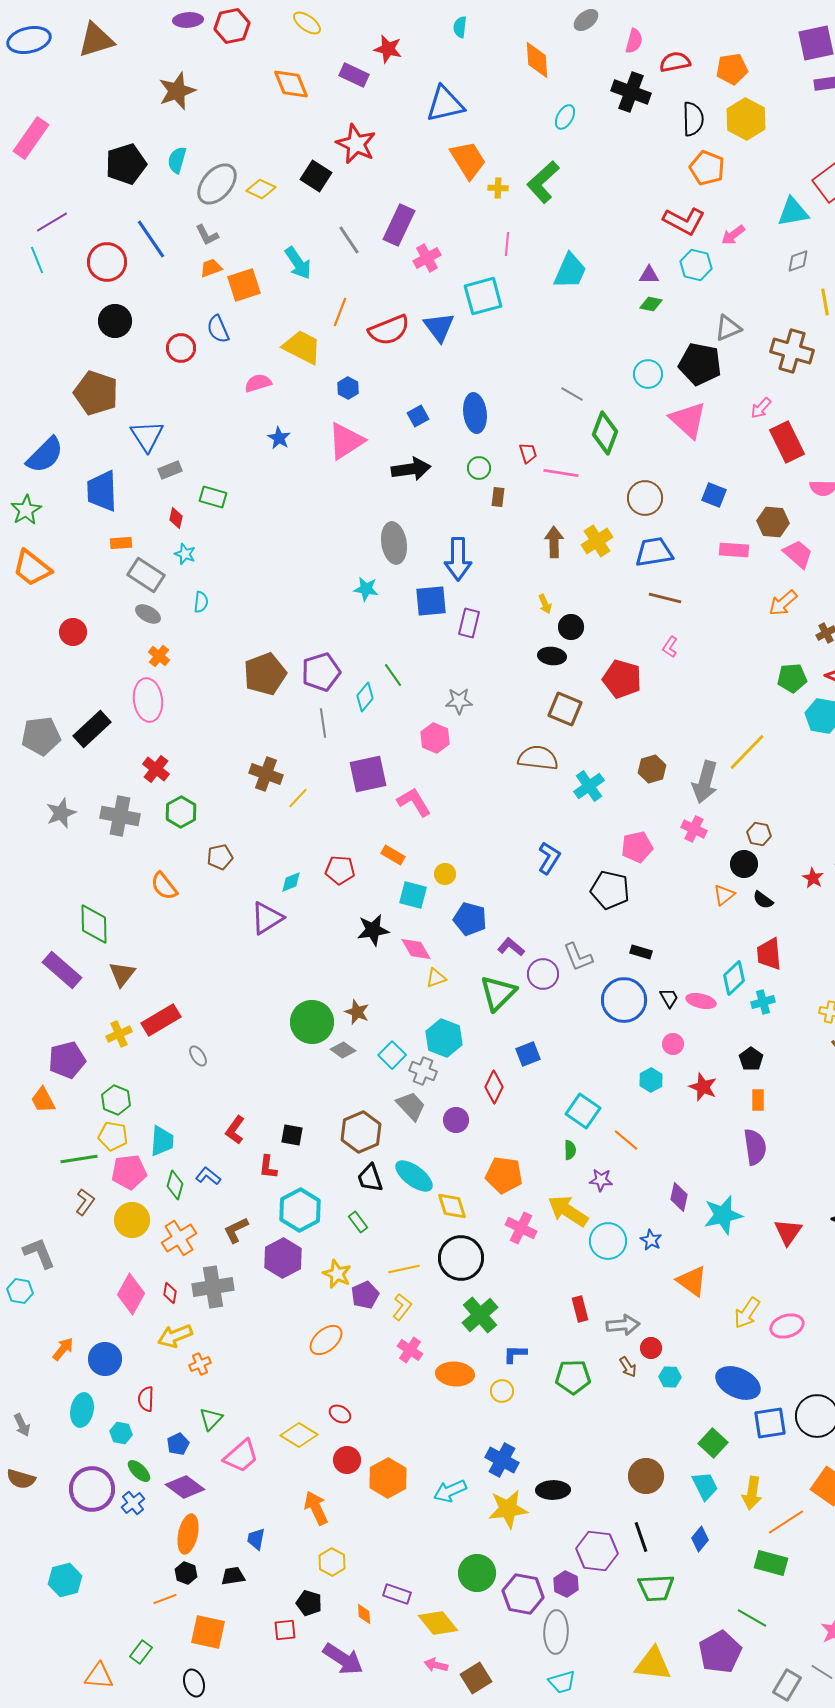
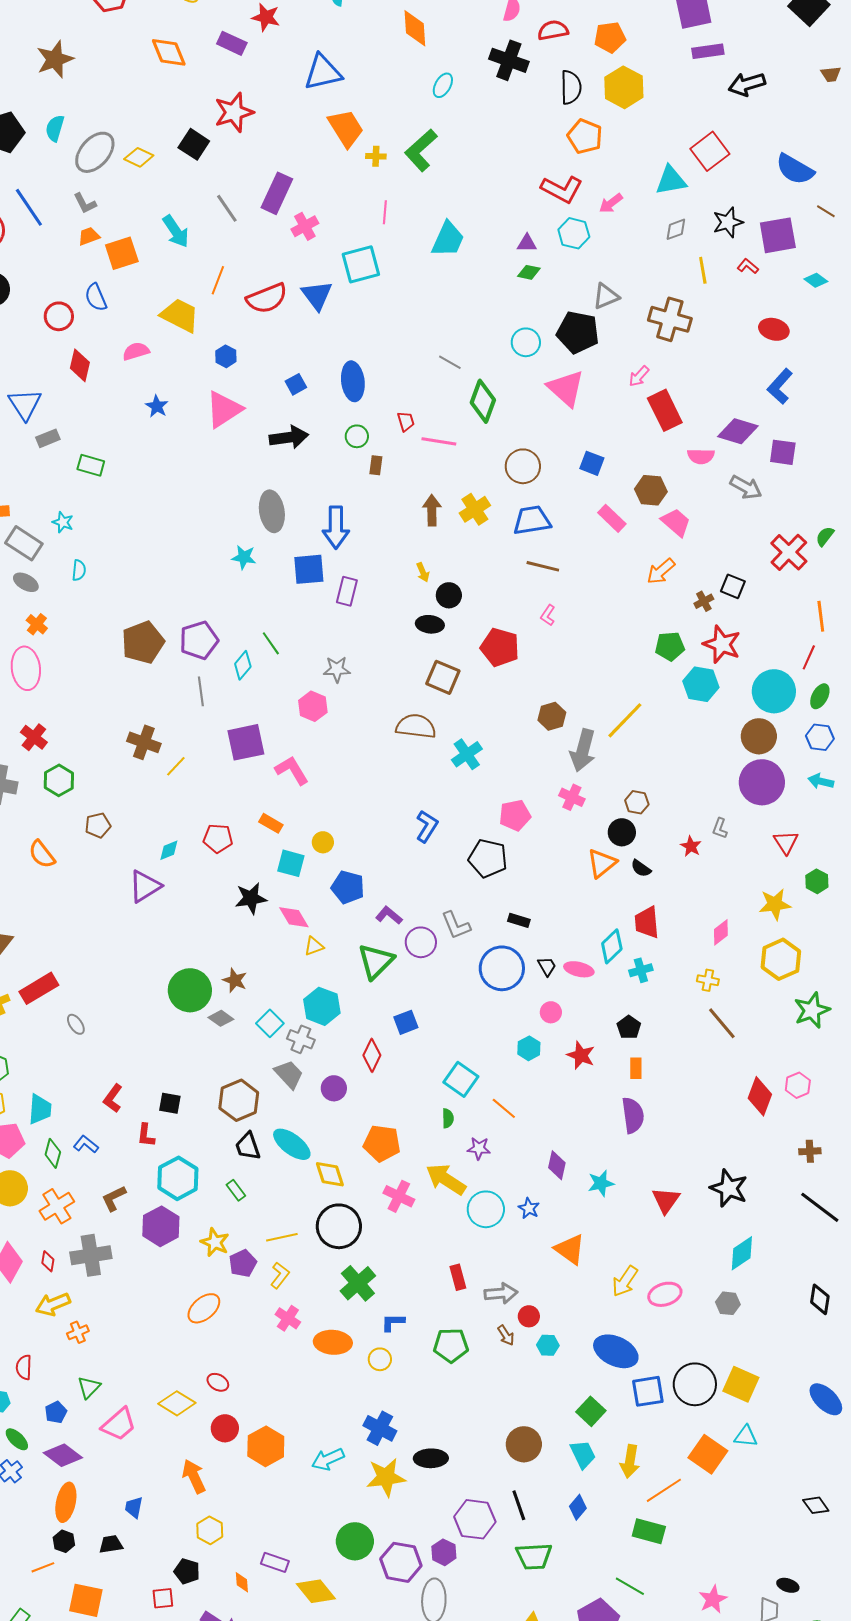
red star: (356, 144) -> (234, 112), turned 30
red diamond: (176, 518) -> (80, 365), moved, size x1.5
pink rectangle: (734, 550) -> (612, 518), turned 40
brown hexagon: (652, 769) -> (552, 716), moved
orange triangle: (724, 895) -> (602, 863), size x1.4
cyan star: (723, 1215) -> (601, 1183), size x0.7

